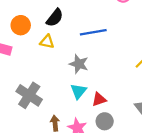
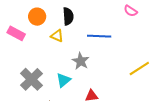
black semicircle: (55, 18) -> (68, 16), turned -54
cyan triangle: (78, 91) -> (63, 80), moved

